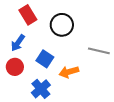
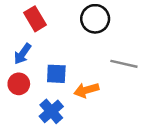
black circle: (62, 25) -> (95, 19), moved
blue square: (45, 59) -> (56, 74), turned -30

